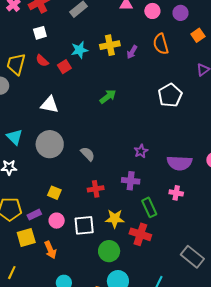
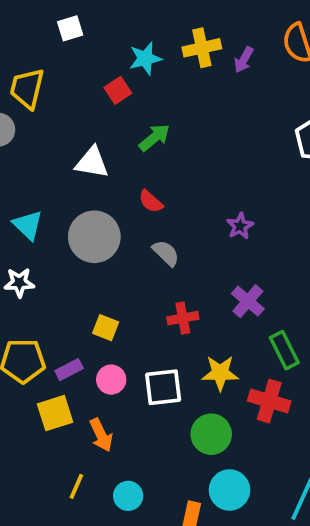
red semicircle: (42, 61) -> (151, 201), moved
green arrow: (108, 97) -> (154, 138), moved
purple star: (141, 151) -> (240, 226), moved
purple cross: (131, 181) -> (248, 301), turned 36
yellow line: (12, 273) -> (76, 486), moved

